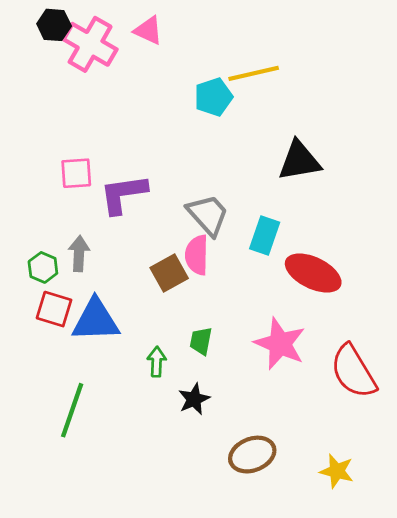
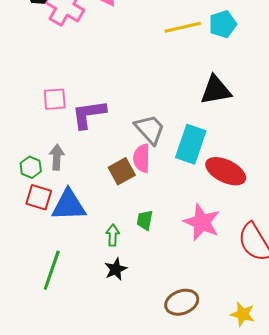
cyan pentagon: (213, 97) -> (223, 24), moved
cyan rectangle: (265, 236) -> (191, 144), size x1.4
black star: (194, 399) -> (116, 269), moved

